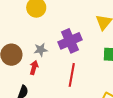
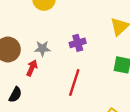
purple cross: (70, 41) -> (78, 43), size x0.6

